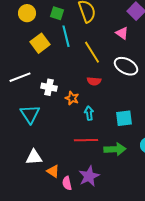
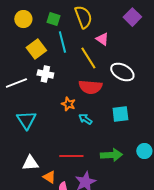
pink triangle: (122, 33) -> (102, 39), moved
red semicircle: (94, 81) -> (90, 87), size x1.6
white cross: (49, 87) -> (45, 74), moved
cyan arrow: (89, 113) -> (85, 119), turned -48
cyan square: (124, 118) -> (120, 114), moved
red line: (86, 140) -> (71, 156), moved

